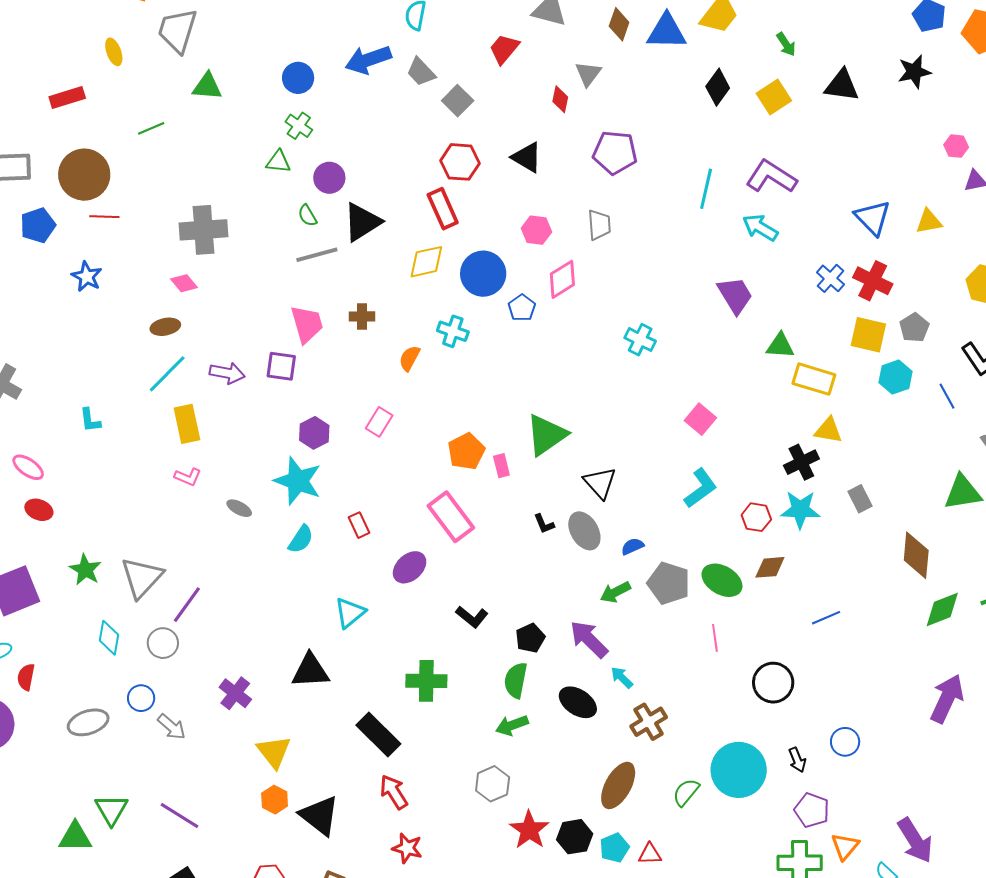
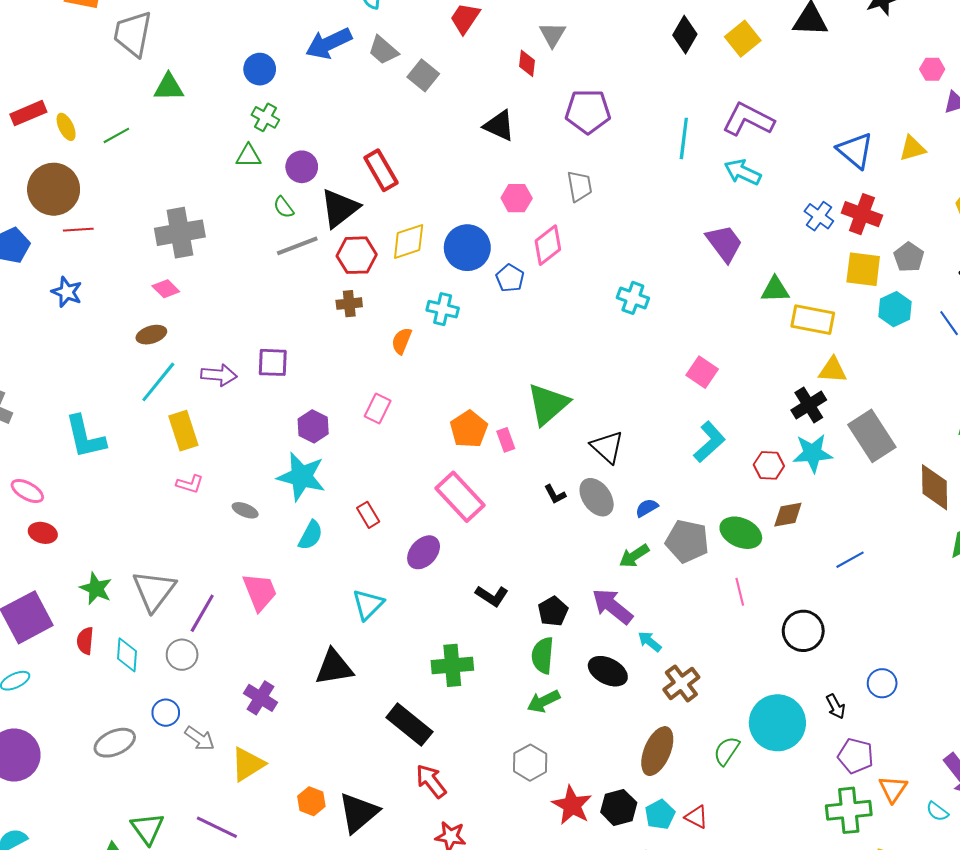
yellow ellipse: (114, 52) -> (66, 127), moved
red hexagon: (460, 162) -> (357, 255), moved
red rectangle: (443, 209) -> (381, 170), moved
pink trapezoid: (307, 324) -> (260, 592), moved
cyan L-shape: (90, 420) -> (85, 437), size x1.8
gray rectangle: (860, 499) -> (872, 436), size x1.8
red semicircle: (26, 677) -> (85, 641), moved
yellow triangle: (274, 752) -> (248, 764), moved, turned 42
black triangle: (320, 816) -> (358, 813), turned 48
red triangle: (650, 854) -> (696, 817), turned 35

